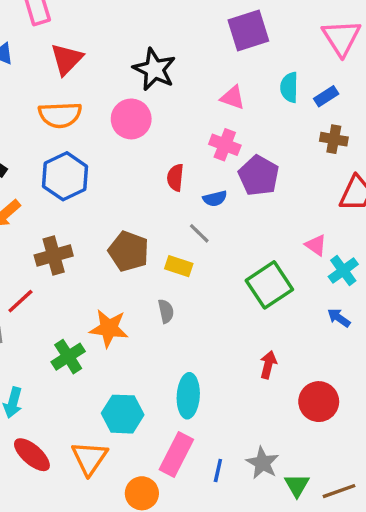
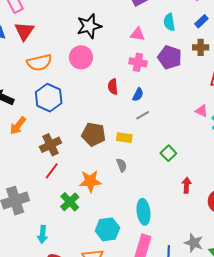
red triangle: (67, 59) -> (24, 31), moved
black star: (154, 69) -> (89, 26), turned -30
blue rectangle: (326, 96) -> (201, 21), moved
purple pentagon: (259, 176) -> (170, 57), moved
blue semicircle: (215, 199) -> (138, 95), turned -40
gray line: (199, 233) -> (143, 115), moved, turned -64
green square: (269, 285) -> (168, 153), moved, size x0.6
red line: (20, 301) -> (52, 171), moved

